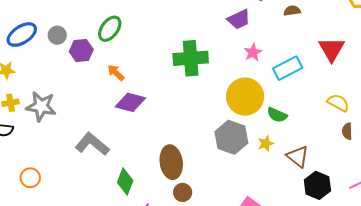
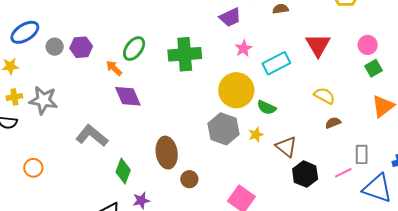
green ellipse: (110, 29) -> (134, 49), moved
gray circle: (57, 35) -> (55, 47), moved
purple diamond: (130, 102) -> (128, 96), turned 52
brown semicircle: (347, 131) -> (333, 123), turned 70
brown circle: (183, 192) -> (189, 179), moved

